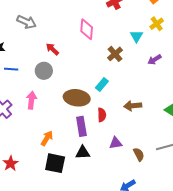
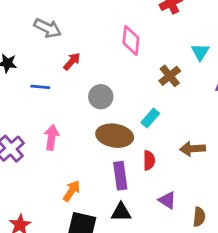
red arrow: (52, 49) -> (72, 61), moved, turned 88
blue line: (11, 69) -> (40, 87), moved
gray circle: (44, 71) -> (101, 97), moved
purple triangle: (116, 143) -> (167, 200), turned 40
brown semicircle: (139, 154) -> (199, 217), turned 32

